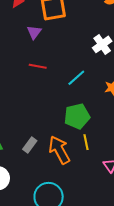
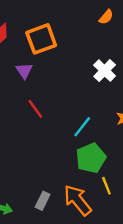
red line: (38, 66) -> (35, 109), turned 54
cyan line: (76, 78) -> (82, 127), moved

